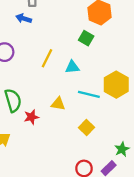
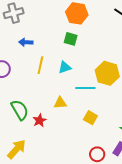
blue arrow: (24, 19) -> (26, 42), moved

